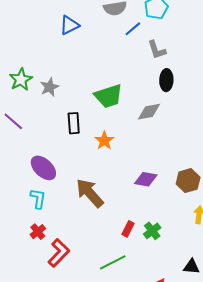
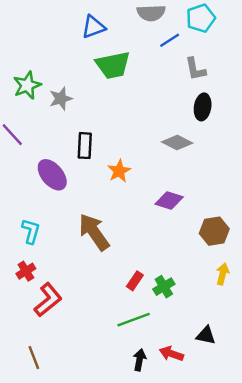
green trapezoid: (109, 96) -> (113, 65), moved
gray diamond: (149, 112) -> (177, 143), turned 30
purple ellipse: (43, 168) -> (52, 175), moved
purple diamond: (146, 179) -> (169, 201), moved
green line: (113, 262) -> (134, 320), moved

